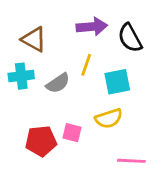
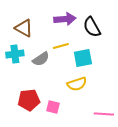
yellow line: (86, 65) -> (61, 46), turned 56
pink square: (72, 133) -> (53, 107), moved
pink line: (131, 161) -> (104, 114), moved

